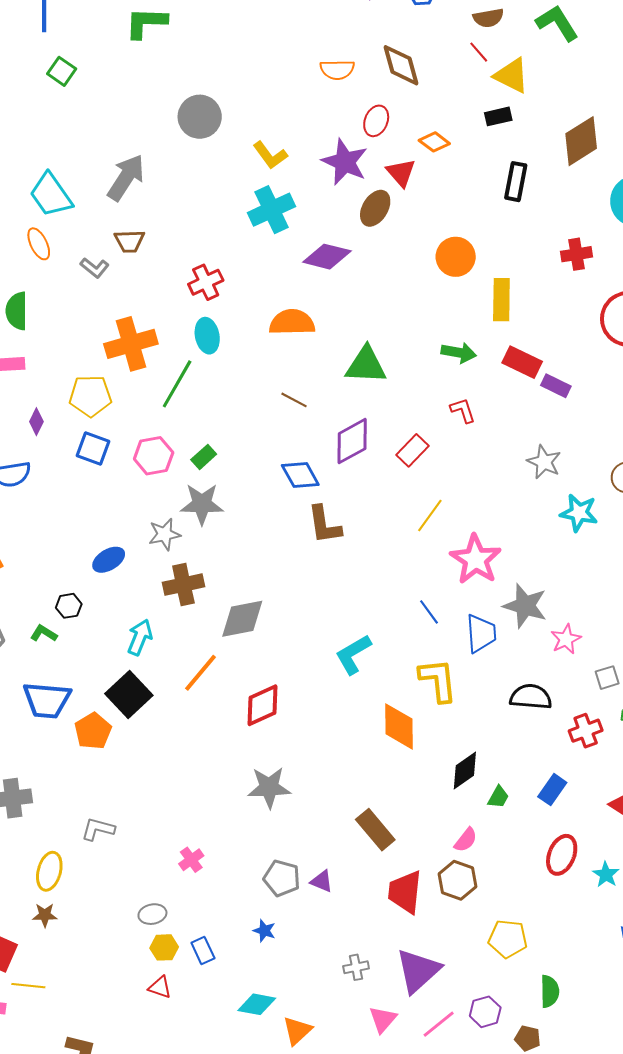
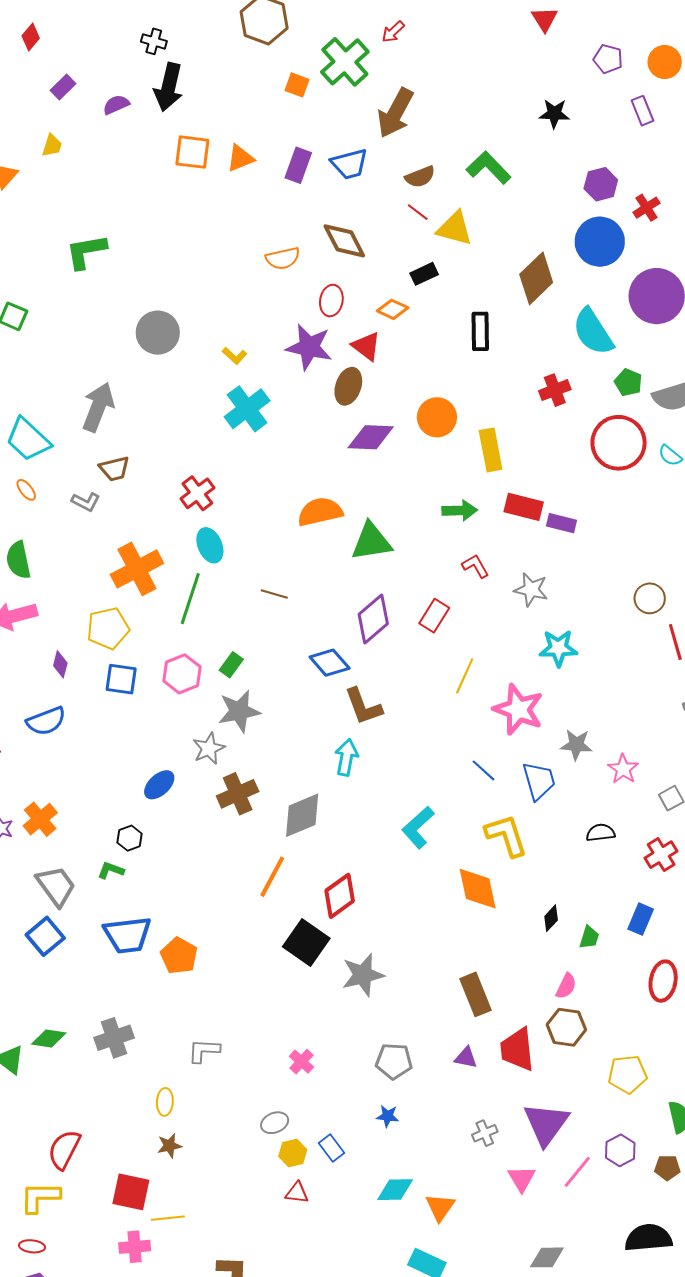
black rectangle: (498, 116) -> (424, 274), moved
yellow L-shape: (270, 155) -> (235, 356), size x0.7
orange ellipse: (39, 244) -> (26, 490), size x0.7
purple diamond: (327, 257) -> (371, 437), moved
orange semicircle: (292, 322) -> (320, 512), moved
brown line: (294, 400) -> (274, 594), moved
gray star: (544, 462) -> (531, 590), moved
cyan star: (579, 513) -> (558, 648), moved
gray star: (525, 606) -> (576, 745), size x0.7
cyan arrow: (140, 637) -> (346, 757), moved
black square: (129, 695) -> (306, 943), moved
black semicircle: (531, 697) -> (601, 833), size x0.7
black diamond: (465, 770) -> (551, 918), size x0.7
brown rectangle: (375, 830) -> (475, 994), turned 30
yellow ellipse: (49, 871) -> (165, 1102), size x0.7
purple triangle: (322, 881) -> (466, 1058), moved

